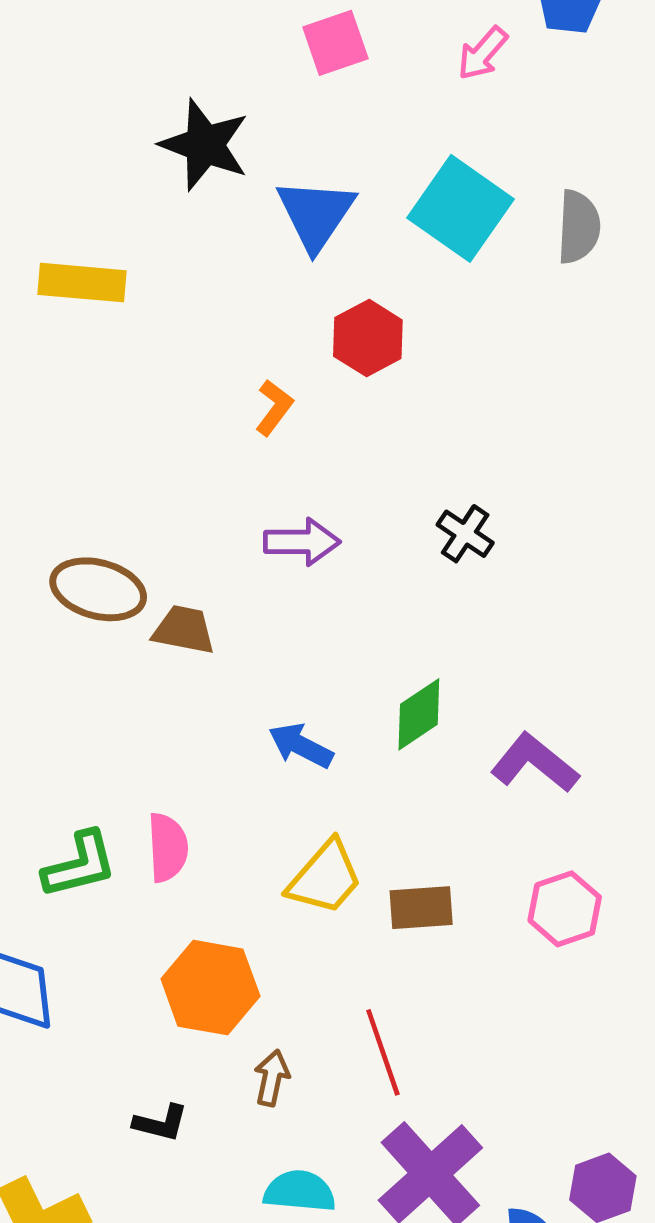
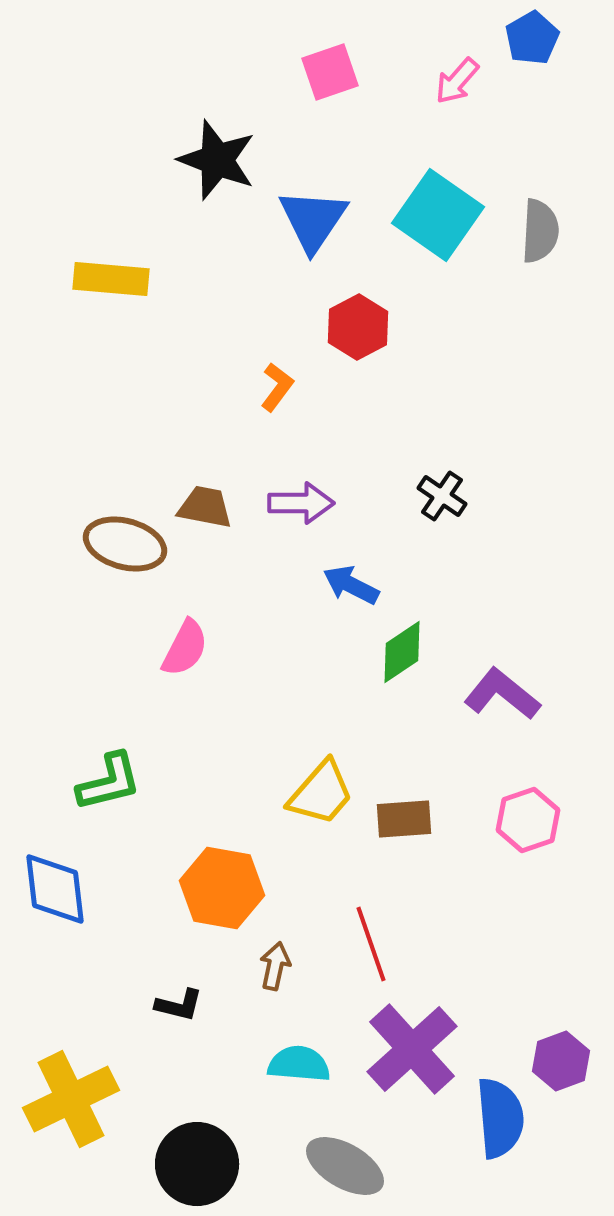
brown trapezoid: (184, 630) -> (205, 507), moved
blue arrow: (301, 746) -> (351, 585), moved
pink semicircle: (168, 847) -> (185, 648), moved, turned 30

